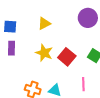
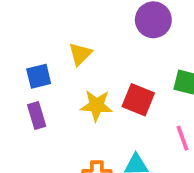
blue square: (10, 27) -> (39, 76), moved

